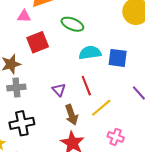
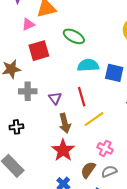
pink triangle: (24, 16) -> (28, 24), turned -32
gray cross: (16, 87) -> (28, 91), moved
black cross: (22, 123) -> (16, 127), size x0.6

